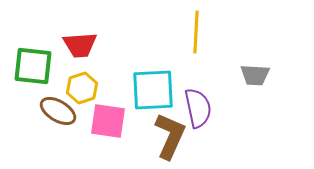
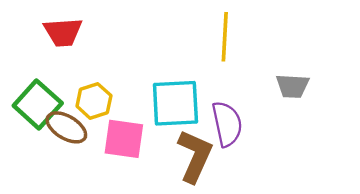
red trapezoid: (80, 45) -> (63, 32), moved
green square: (33, 66) -> (38, 104), moved, turned 36

